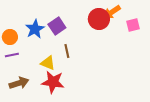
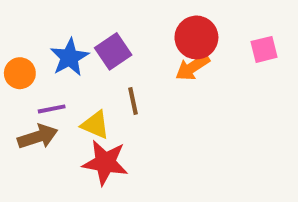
orange arrow: (112, 12) -> (193, 67), moved
purple line: (12, 55) -> (52, 109), moved
brown arrow: (19, 83) -> (38, 137), moved

